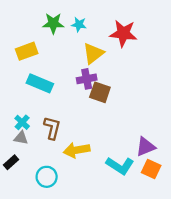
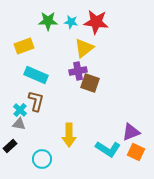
red star: (123, 33) -> (96, 22), moved
brown L-shape: (52, 128) -> (36, 101), moved
yellow arrow: (77, 150) -> (69, 135), turned -80

